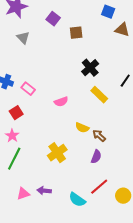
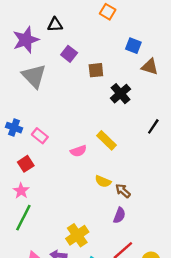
gray triangle: (23, 38) -> (34, 76), size x1.6
black cross: (90, 68) -> (121, 94), moved
yellow rectangle: (99, 95) -> (106, 140), moved
yellow cross: (57, 153) -> (77, 235), moved

